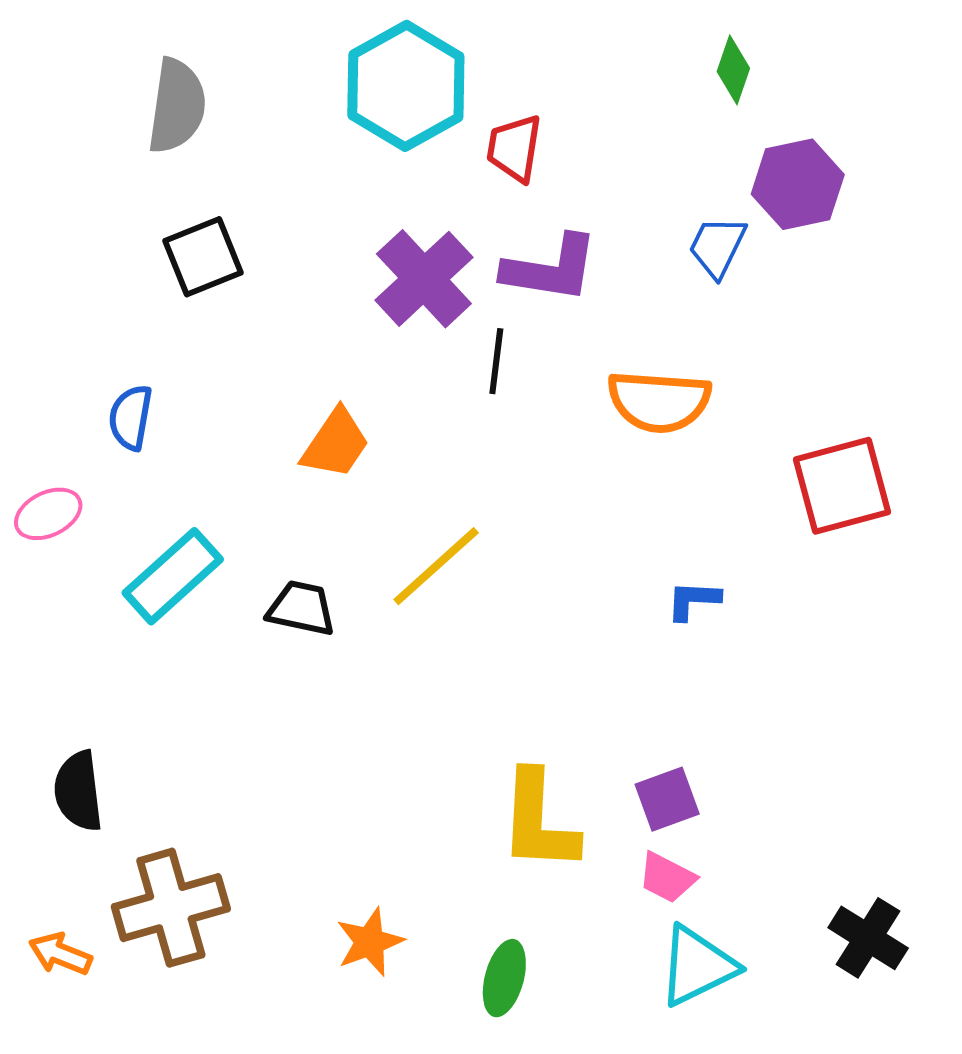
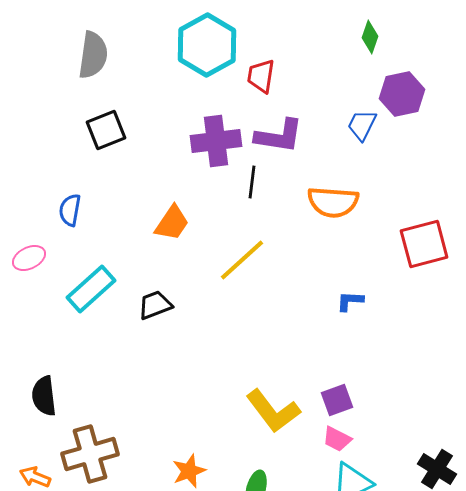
purple cross: (424, 279) -> (216, 141), turned 36
yellow line: (436, 566) -> (242, 260), moved
black trapezoid: (301, 608) -> (155, 305), turned -33
yellow L-shape: (538, 821) -> (273, 411), turned -40

